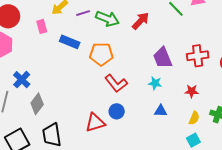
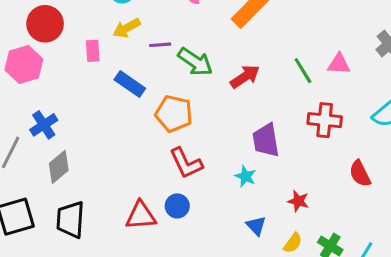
red cross: (198, 56) -> (325, 120), moved
blue triangle: (161, 111) -> (256, 226), moved, turned 32

